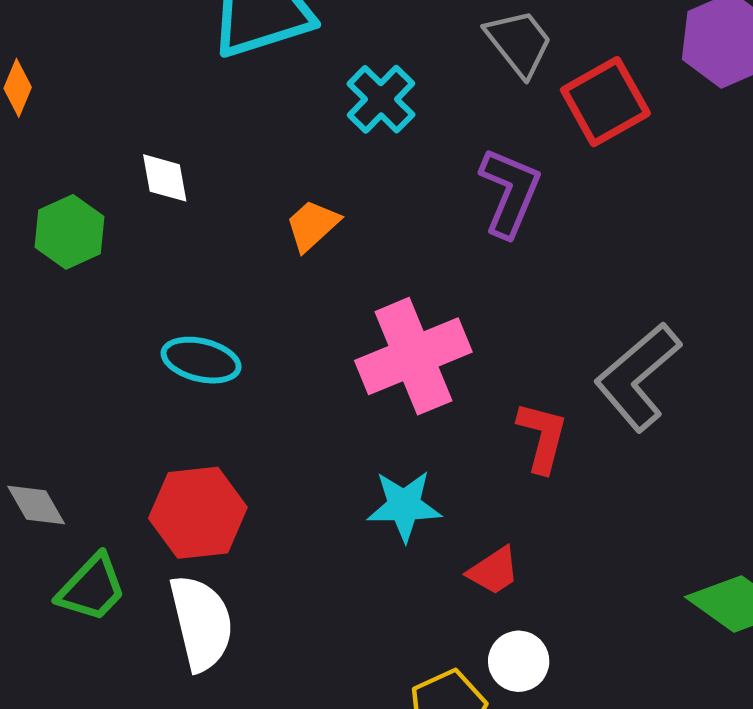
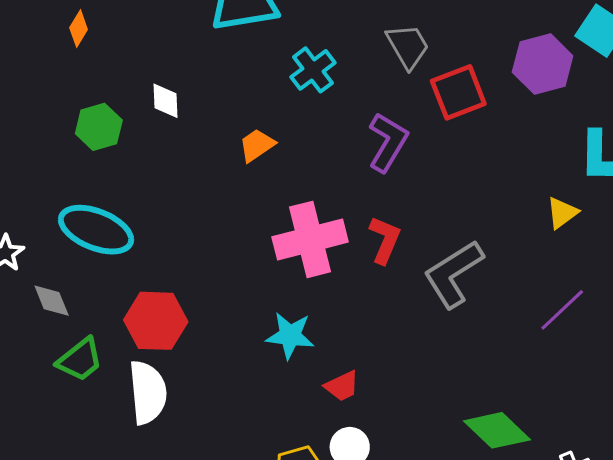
cyan ellipse: (201, 360) -> (96, 230), moved, size x1.5
red L-shape: (542, 437) -> (385, 240), moved

